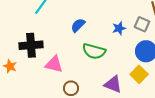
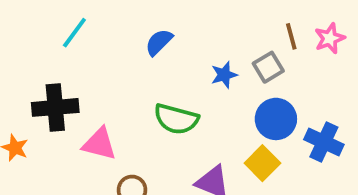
gray square: (142, 24) -> (268, 67), turned 35
blue semicircle: (78, 25) -> (159, 42), moved

